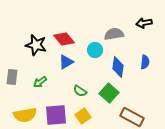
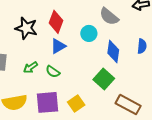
gray semicircle: (114, 34) -> (109, 16), turned -132
red diamond: (64, 39) -> (56, 22), turned 60
green semicircle: (80, 91) -> (53, 72), moved

